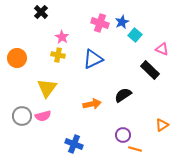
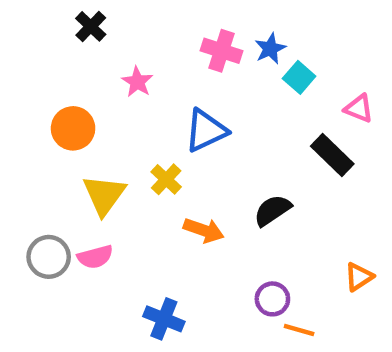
yellow cross: (58, 55) -> (166, 179), moved, turned 32
orange circle: (17, 58) -> (73, 128), moved
orange arrow: (92, 104) -> (204, 230), turned 30

